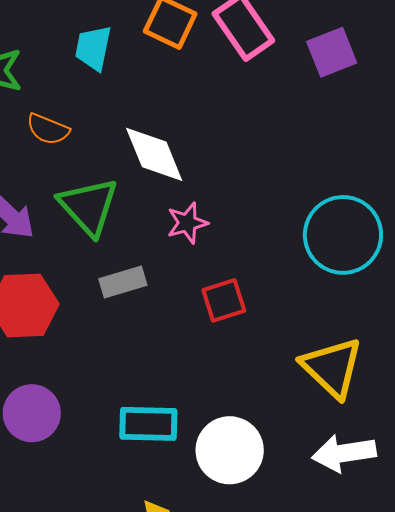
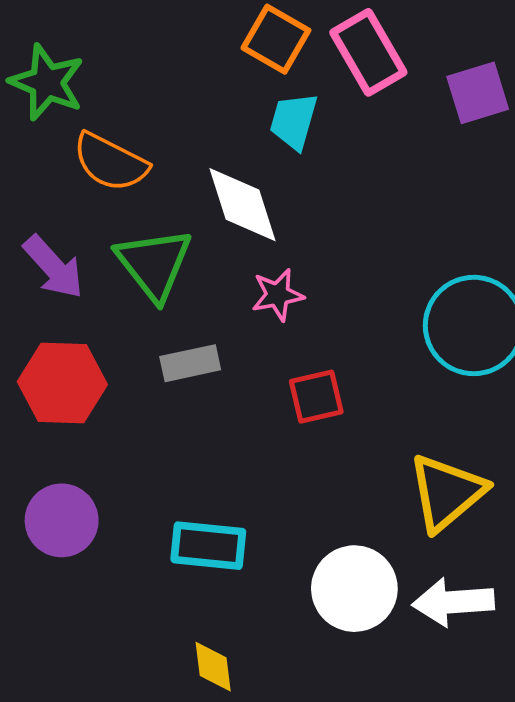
cyan trapezoid: (93, 48) -> (294, 121), moved
orange semicircle: (48, 129) -> (110, 162), size x1.4
yellow triangle: (332, 368) -> (447, 492), turned 32
white circle: (230, 450) -> (354, 589), moved

